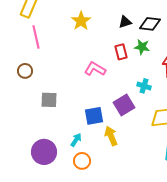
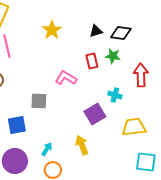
gray square: (49, 100) -> (39, 101), moved
blue square: (94, 116) -> (17, 125), moved

